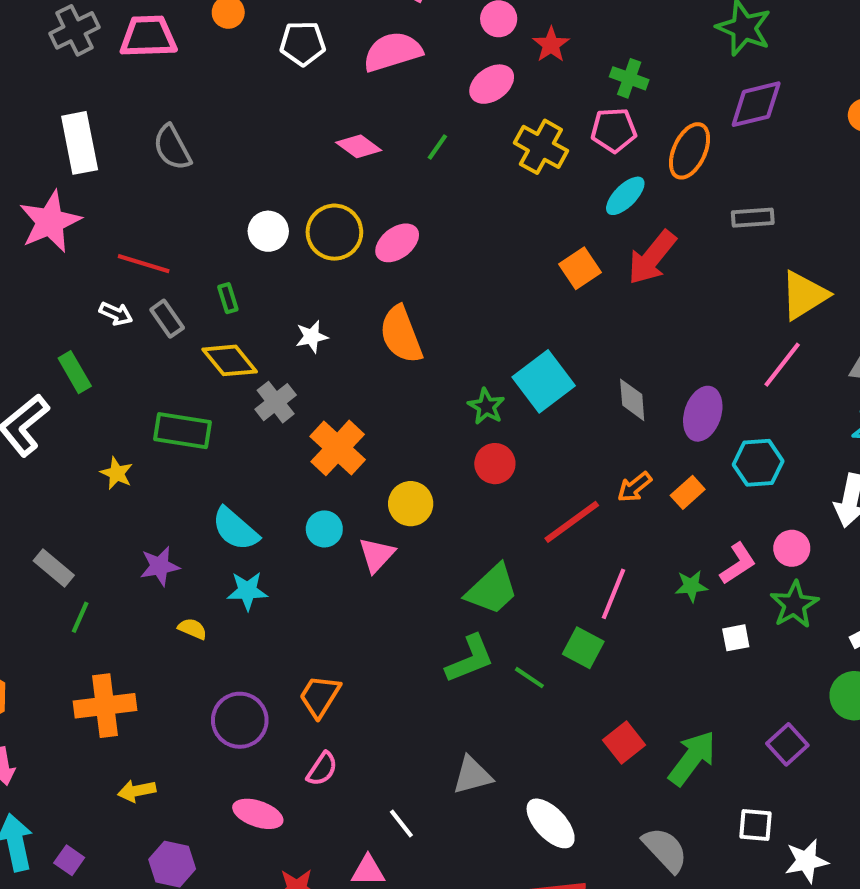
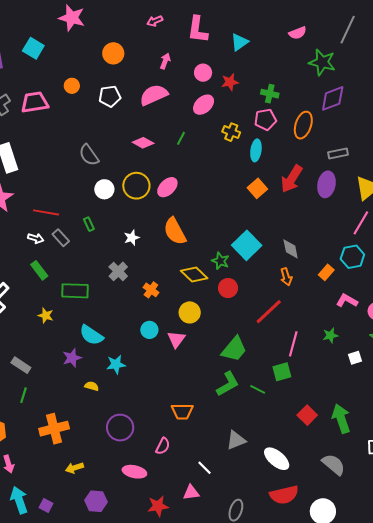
red star: (551, 45) -> (230, 82), turned 30
gray semicircle: (172, 147) -> (89, 155), moved
yellow cross: (541, 147) -> (231, 132), size x0.7
cyan ellipse: (625, 196) -> (256, 150), moved, turned -30
yellow diamond: (230, 360) -> (194, 275), moved
green rectangle: (75, 372) -> (39, 270), moved
purple ellipse: (703, 414) -> (326, 184), moved
orange cross: (338, 448) -> (151, 290), size x0.6
cyan hexagon: (758, 463) -> (352, 257), moved
orange arrow: (635, 487) -> (286, 277), moved, turned -60
orange rectangle: (688, 492) -> (326, 272), moved
cyan semicircle: (235, 529) -> (91, 335), moved
pink L-shape: (738, 564) -> (347, 301), moved, turned -110
green line: (80, 617) -> (23, 395), moved
green square: (583, 648) -> (282, 372), turned -36
orange trapezoid: (320, 696) -> (182, 411), moved, turned -115
green arrow: (692, 758) -> (341, 419), turned -48

